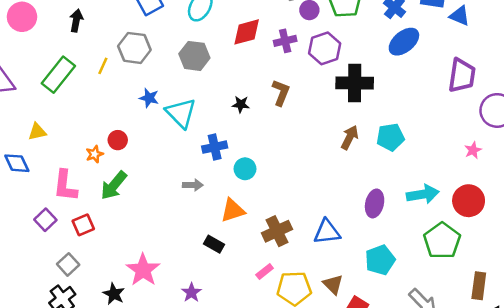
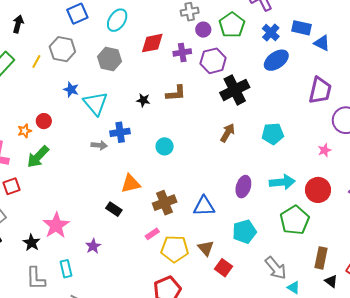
black cross: (355, 83) -> (235, 90), turned -32
brown L-shape: (281, 93) -> (176, 93), turned 60
cyan pentagon: (390, 137) -> (273, 134), moved
cyan circle: (245, 169) -> (165, 146), moved
gray arrow: (193, 185) -> (99, 145), moved

